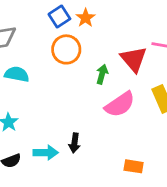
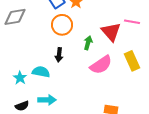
cyan semicircle: (17, 74) -> (41, 72), moved
black arrow: (74, 143) -> (59, 55), moved

